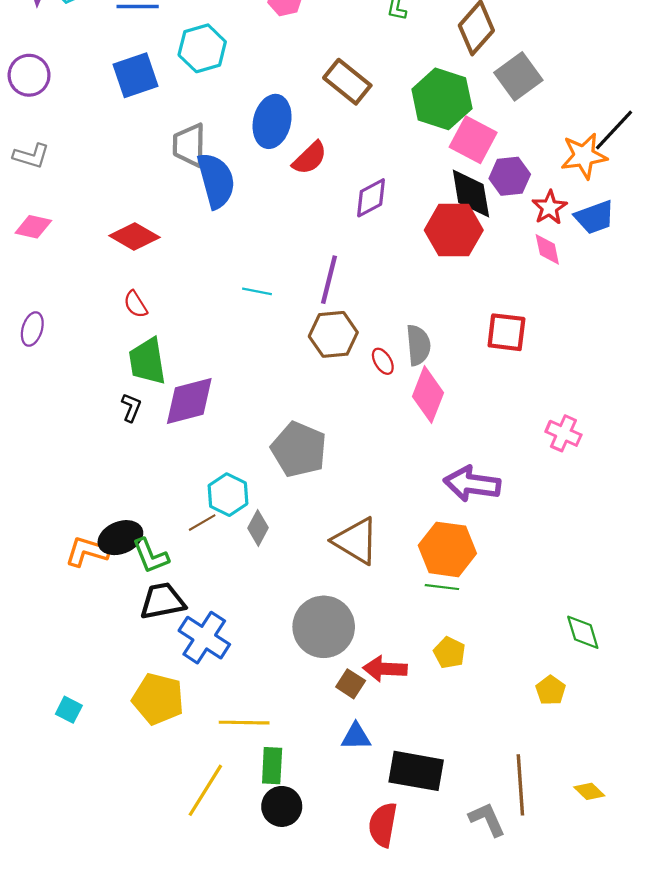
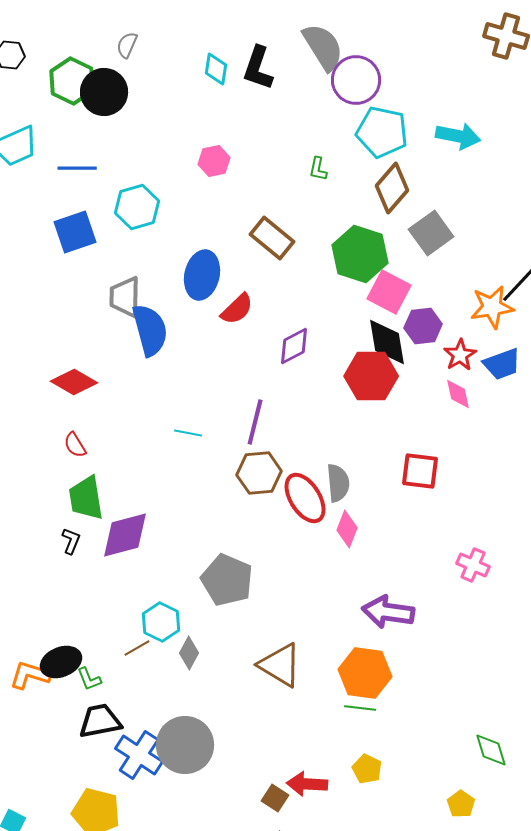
red ellipse: (383, 361) -> (305, 498), size x2.0
pink diamond: (428, 395) -> (347, 529), size x0.7
green L-shape: (151, 556) -> (89, 679), size x0.7
gray circle: (324, 627) -> (185, 745), moved

